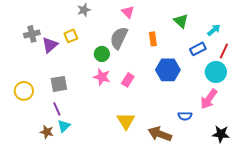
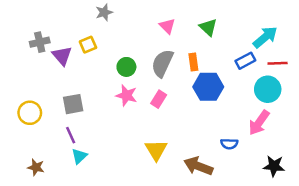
pink triangle: (128, 12) -> (167, 26), moved
green triangle: (181, 21) -> (208, 27), moved
cyan arrow: (214, 30) -> (265, 37), size x1.5
gray semicircle: (119, 38) -> (162, 63), moved
orange rectangle: (153, 39) -> (193, 62), moved
purple triangle: (50, 45) -> (62, 56), turned -30
red line: (224, 51) -> (278, 63), turned 63
brown star: (47, 132) -> (36, 167), moved

